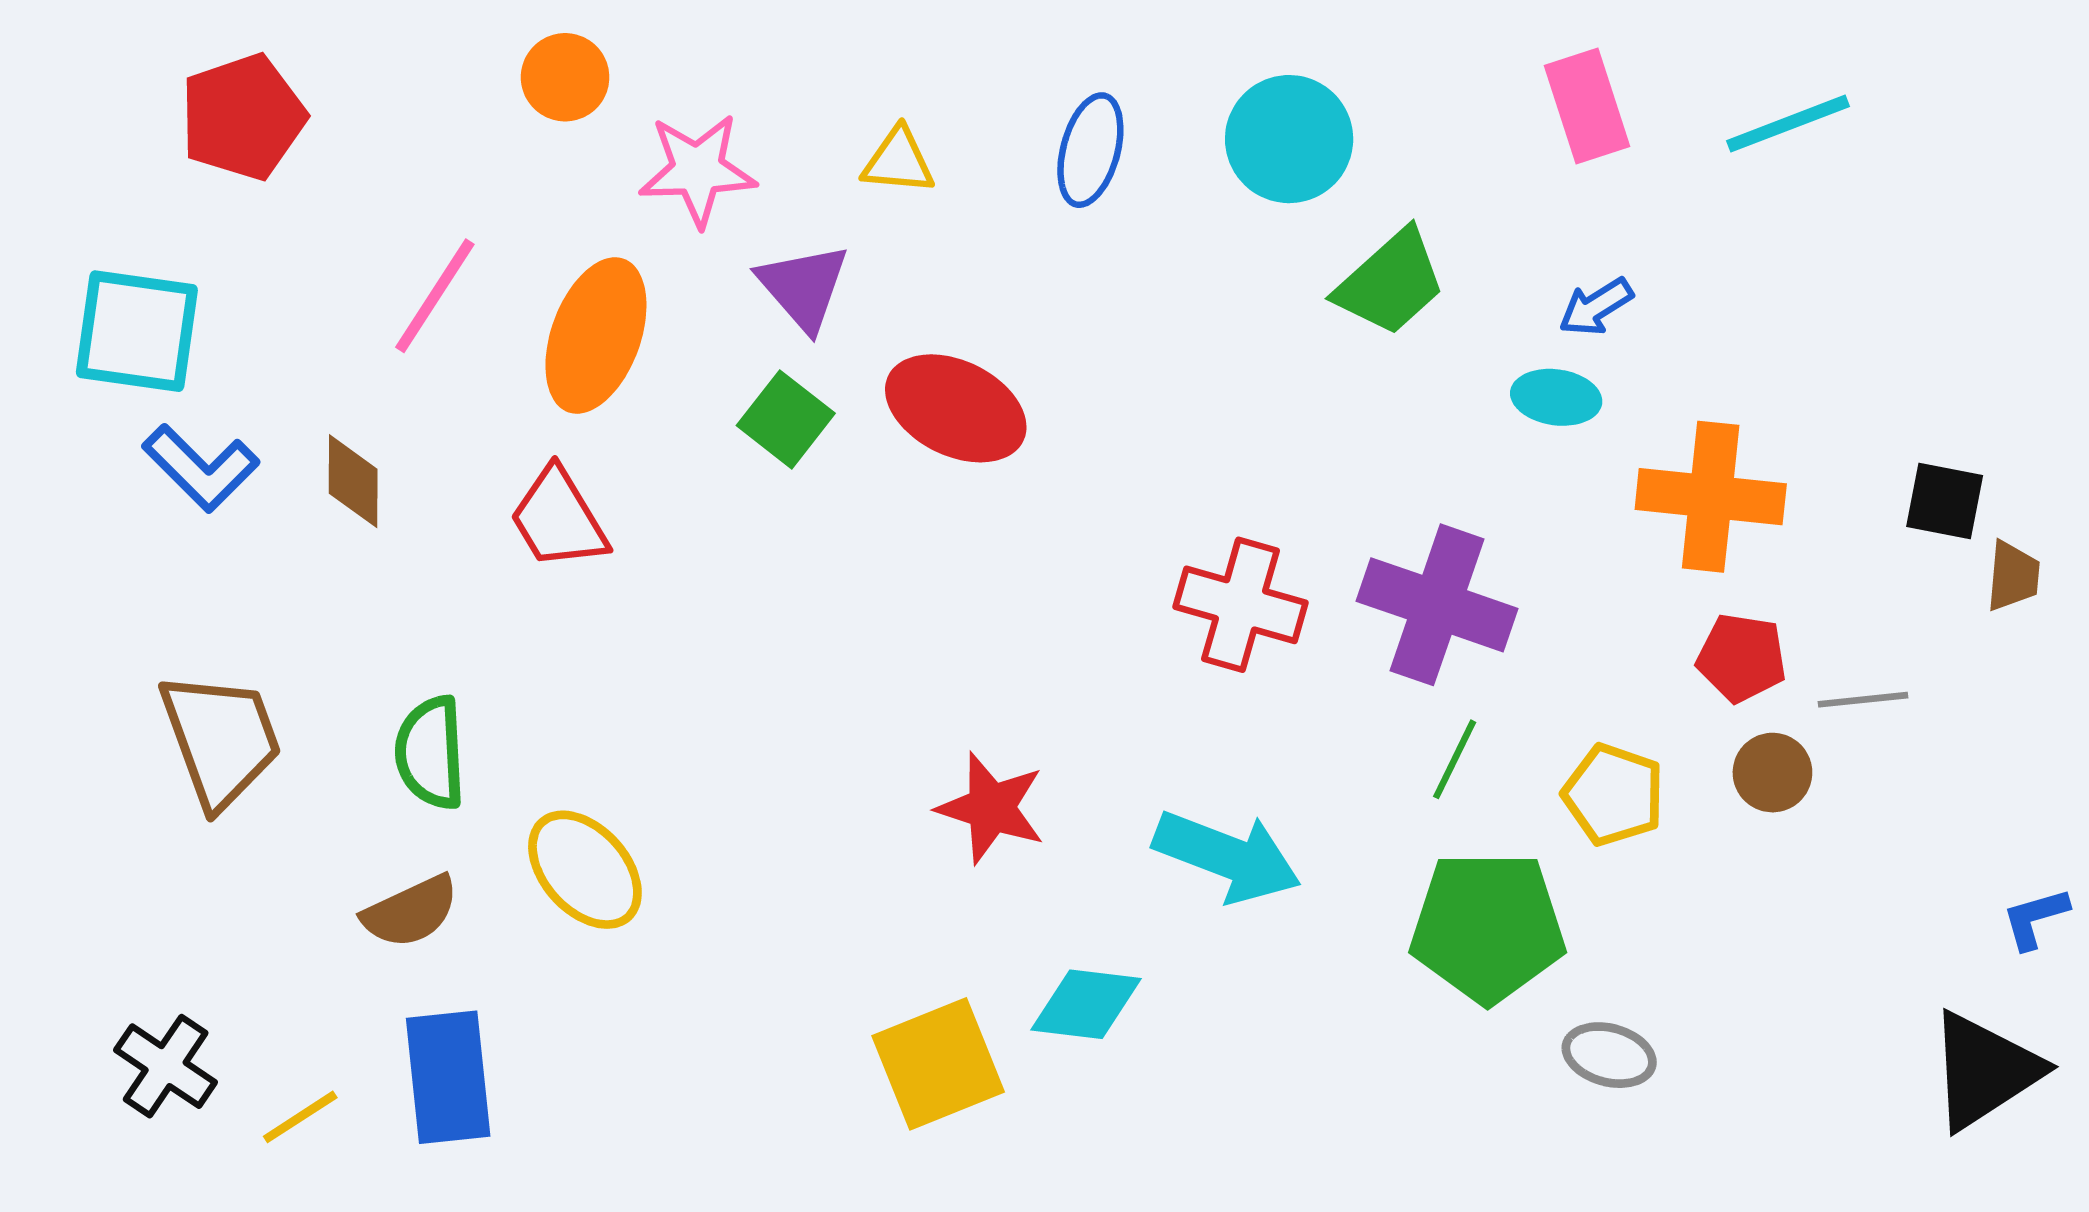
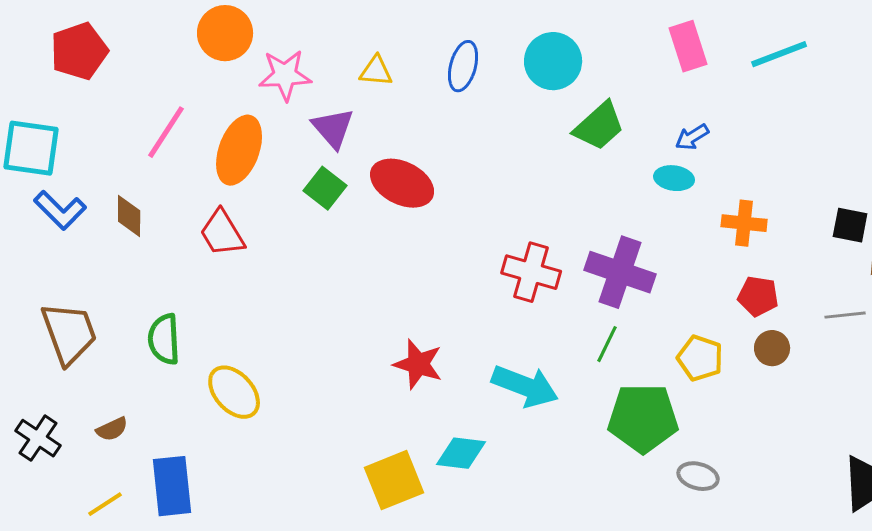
orange circle: (565, 77) -> (225, 33), size x1.4
orange cross: (1711, 497) -> (744, 223), size x0.7
gray line: (1863, 700) -> (845, 315), moved
green line: (1455, 759) -> (607, 344), moved
brown semicircle: (411, 912) -> (112, 429), moved, size x0.7
black cross: (166, 1066) -> (38, 438), moved

